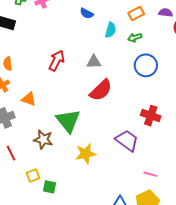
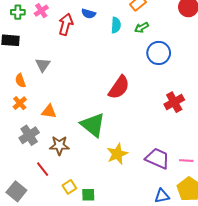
red arrow: (57, 61) -> (66, 24), moved
gray triangle: (94, 62) -> (43, 65), moved, turned -42
red cross: (151, 116) -> (174, 102), turned -36
brown star: (43, 139) -> (59, 146), moved
purple trapezoid: (127, 140) -> (157, 158), moved

